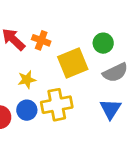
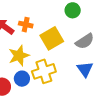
green circle: (103, 43) -> (73, 10), moved
yellow star: (27, 80) -> (19, 56), size x1.5

